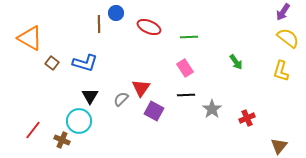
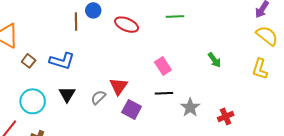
green line: (189, 37) -> (175, 17), moved
cyan circle: (79, 121) -> (33, 101), moved

